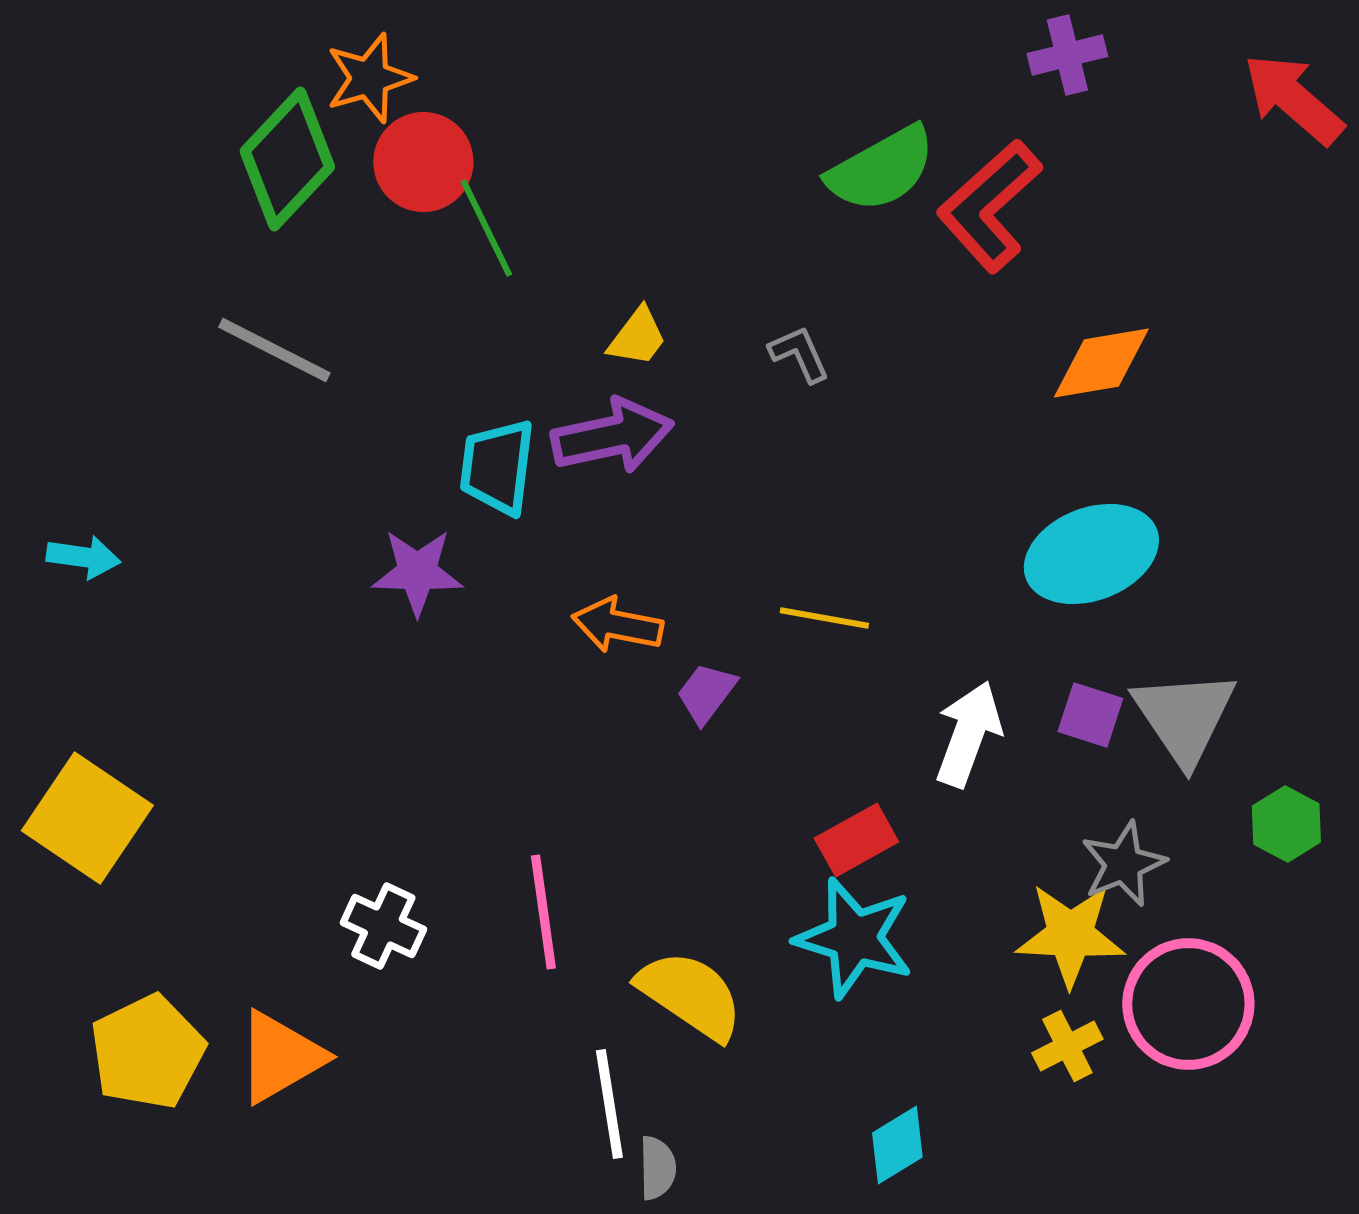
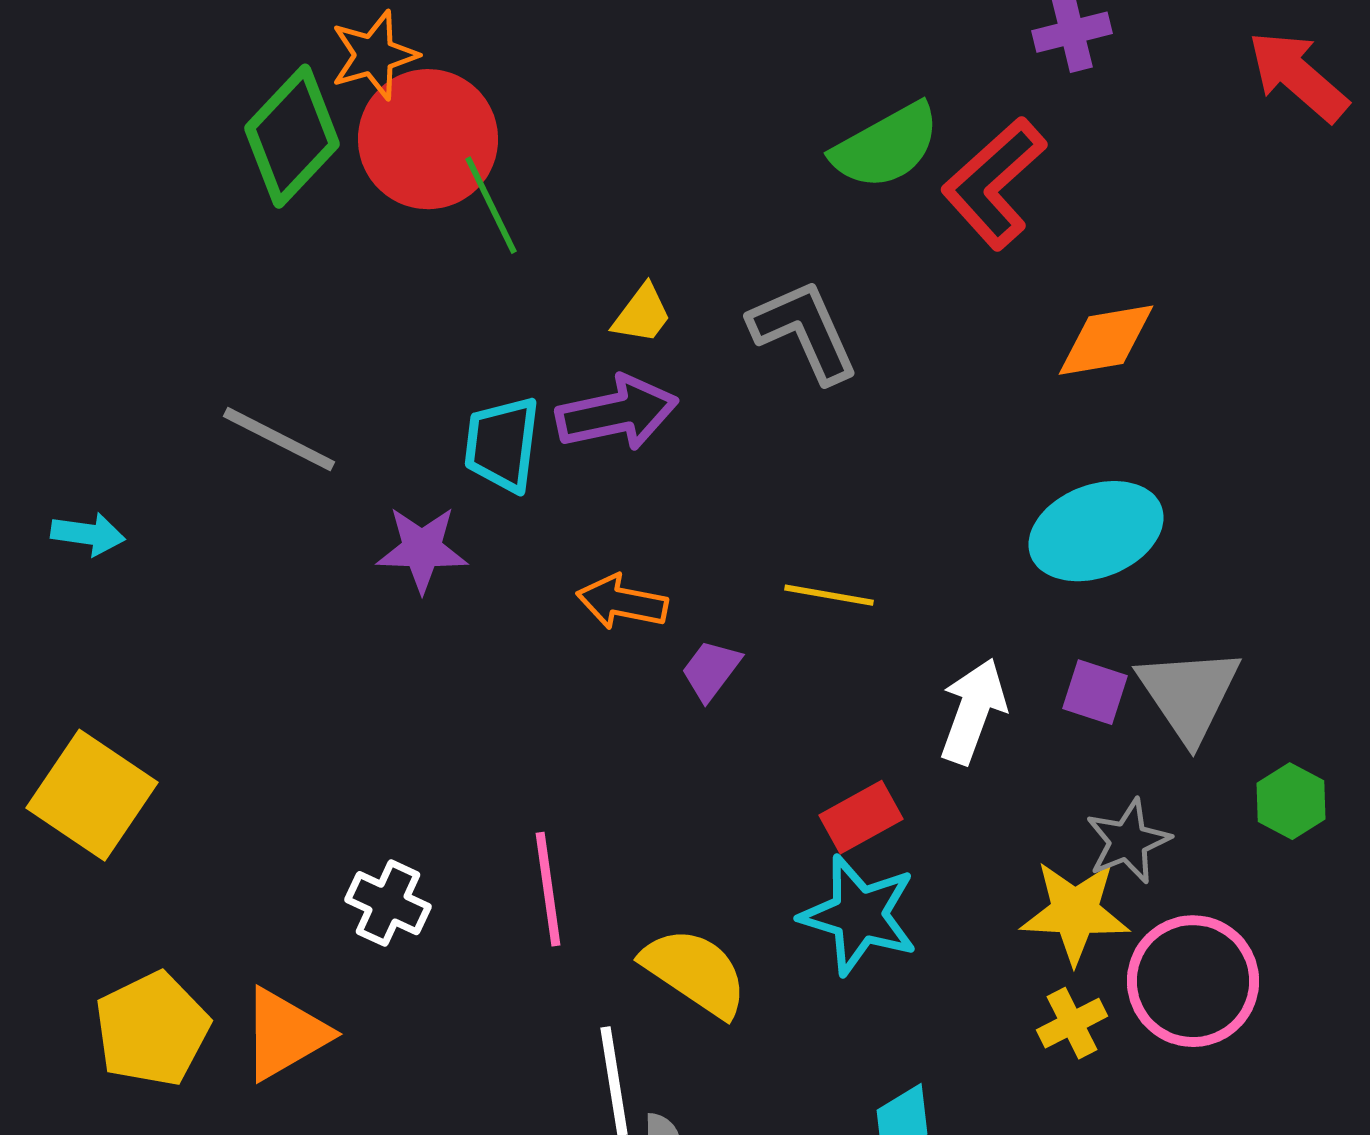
red circle: (423, 162) -> (428, 139), size x1.4
gray line: (274, 350) -> (279, 439), moved
gray L-shape: (799, 354) -> (804, 331), size x1.8

